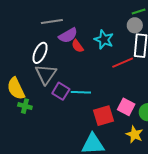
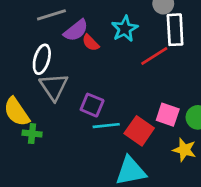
cyan star: (104, 40) -> (125, 29), turned 30
purple square: (61, 91) -> (92, 105), moved
cyan line: (81, 92) -> (106, 126), moved
red square: (104, 116) -> (139, 131), turned -30

